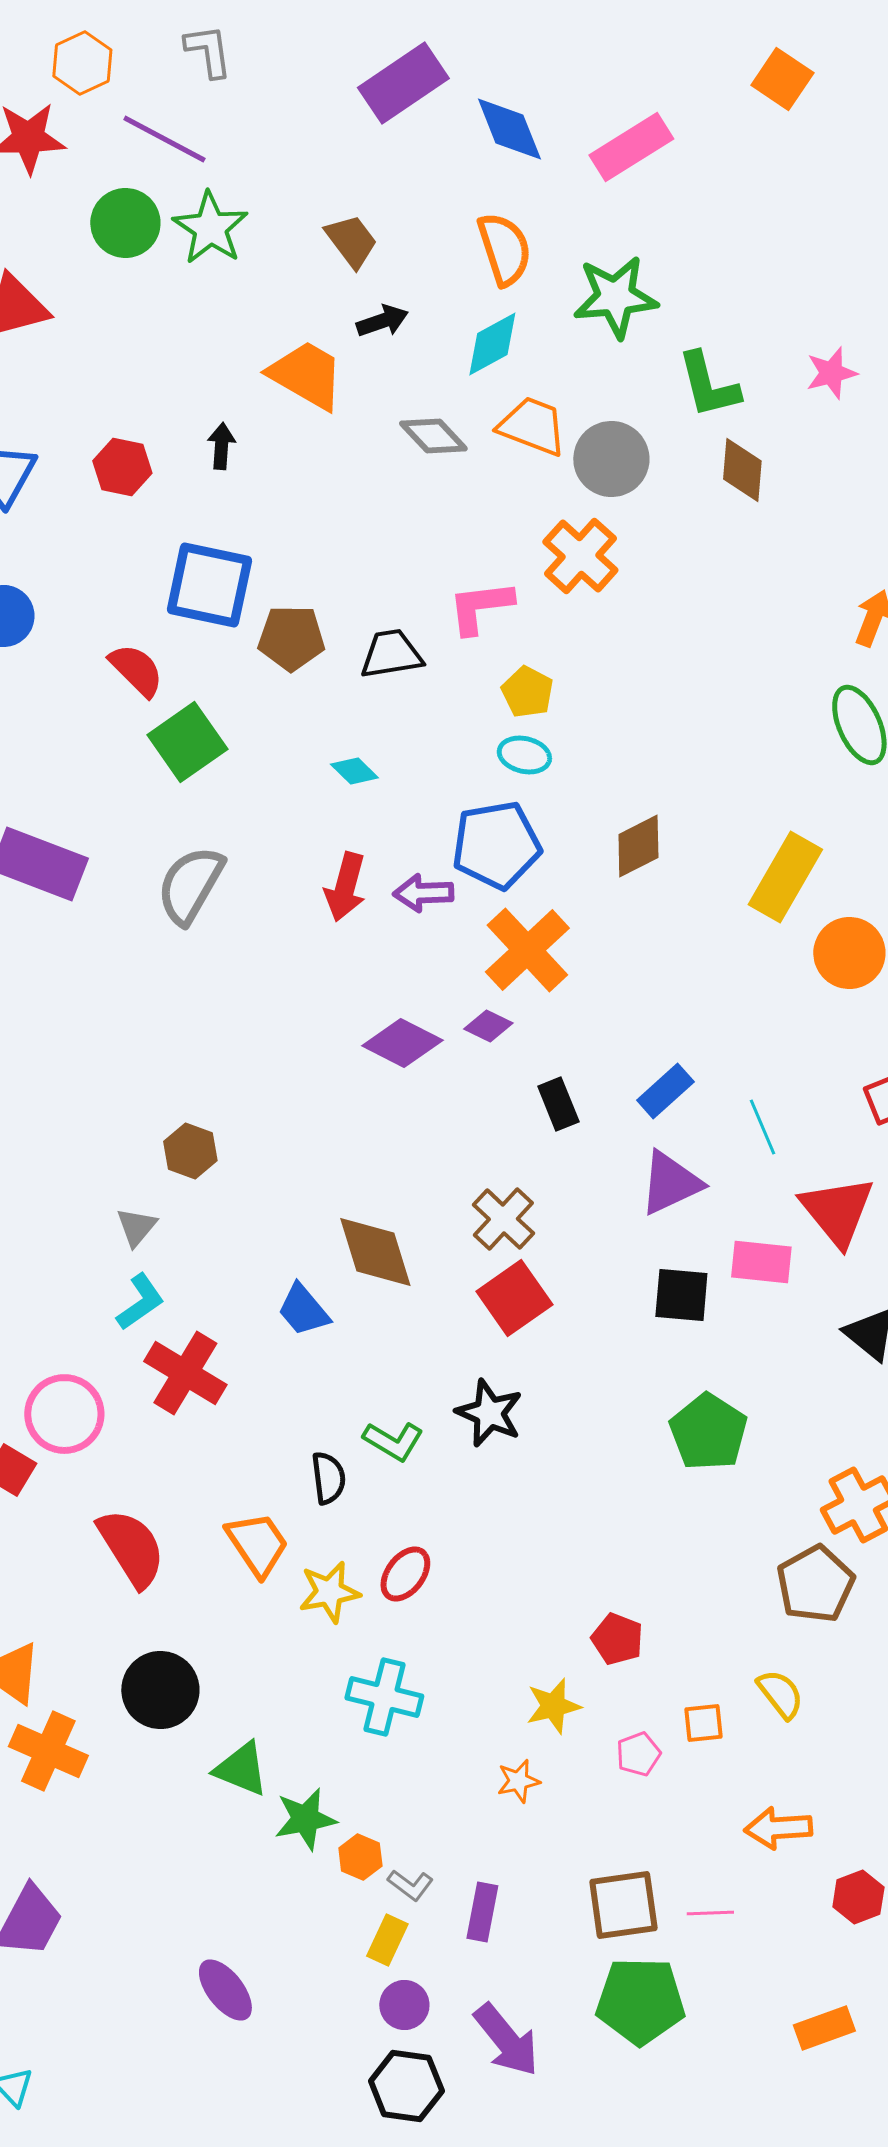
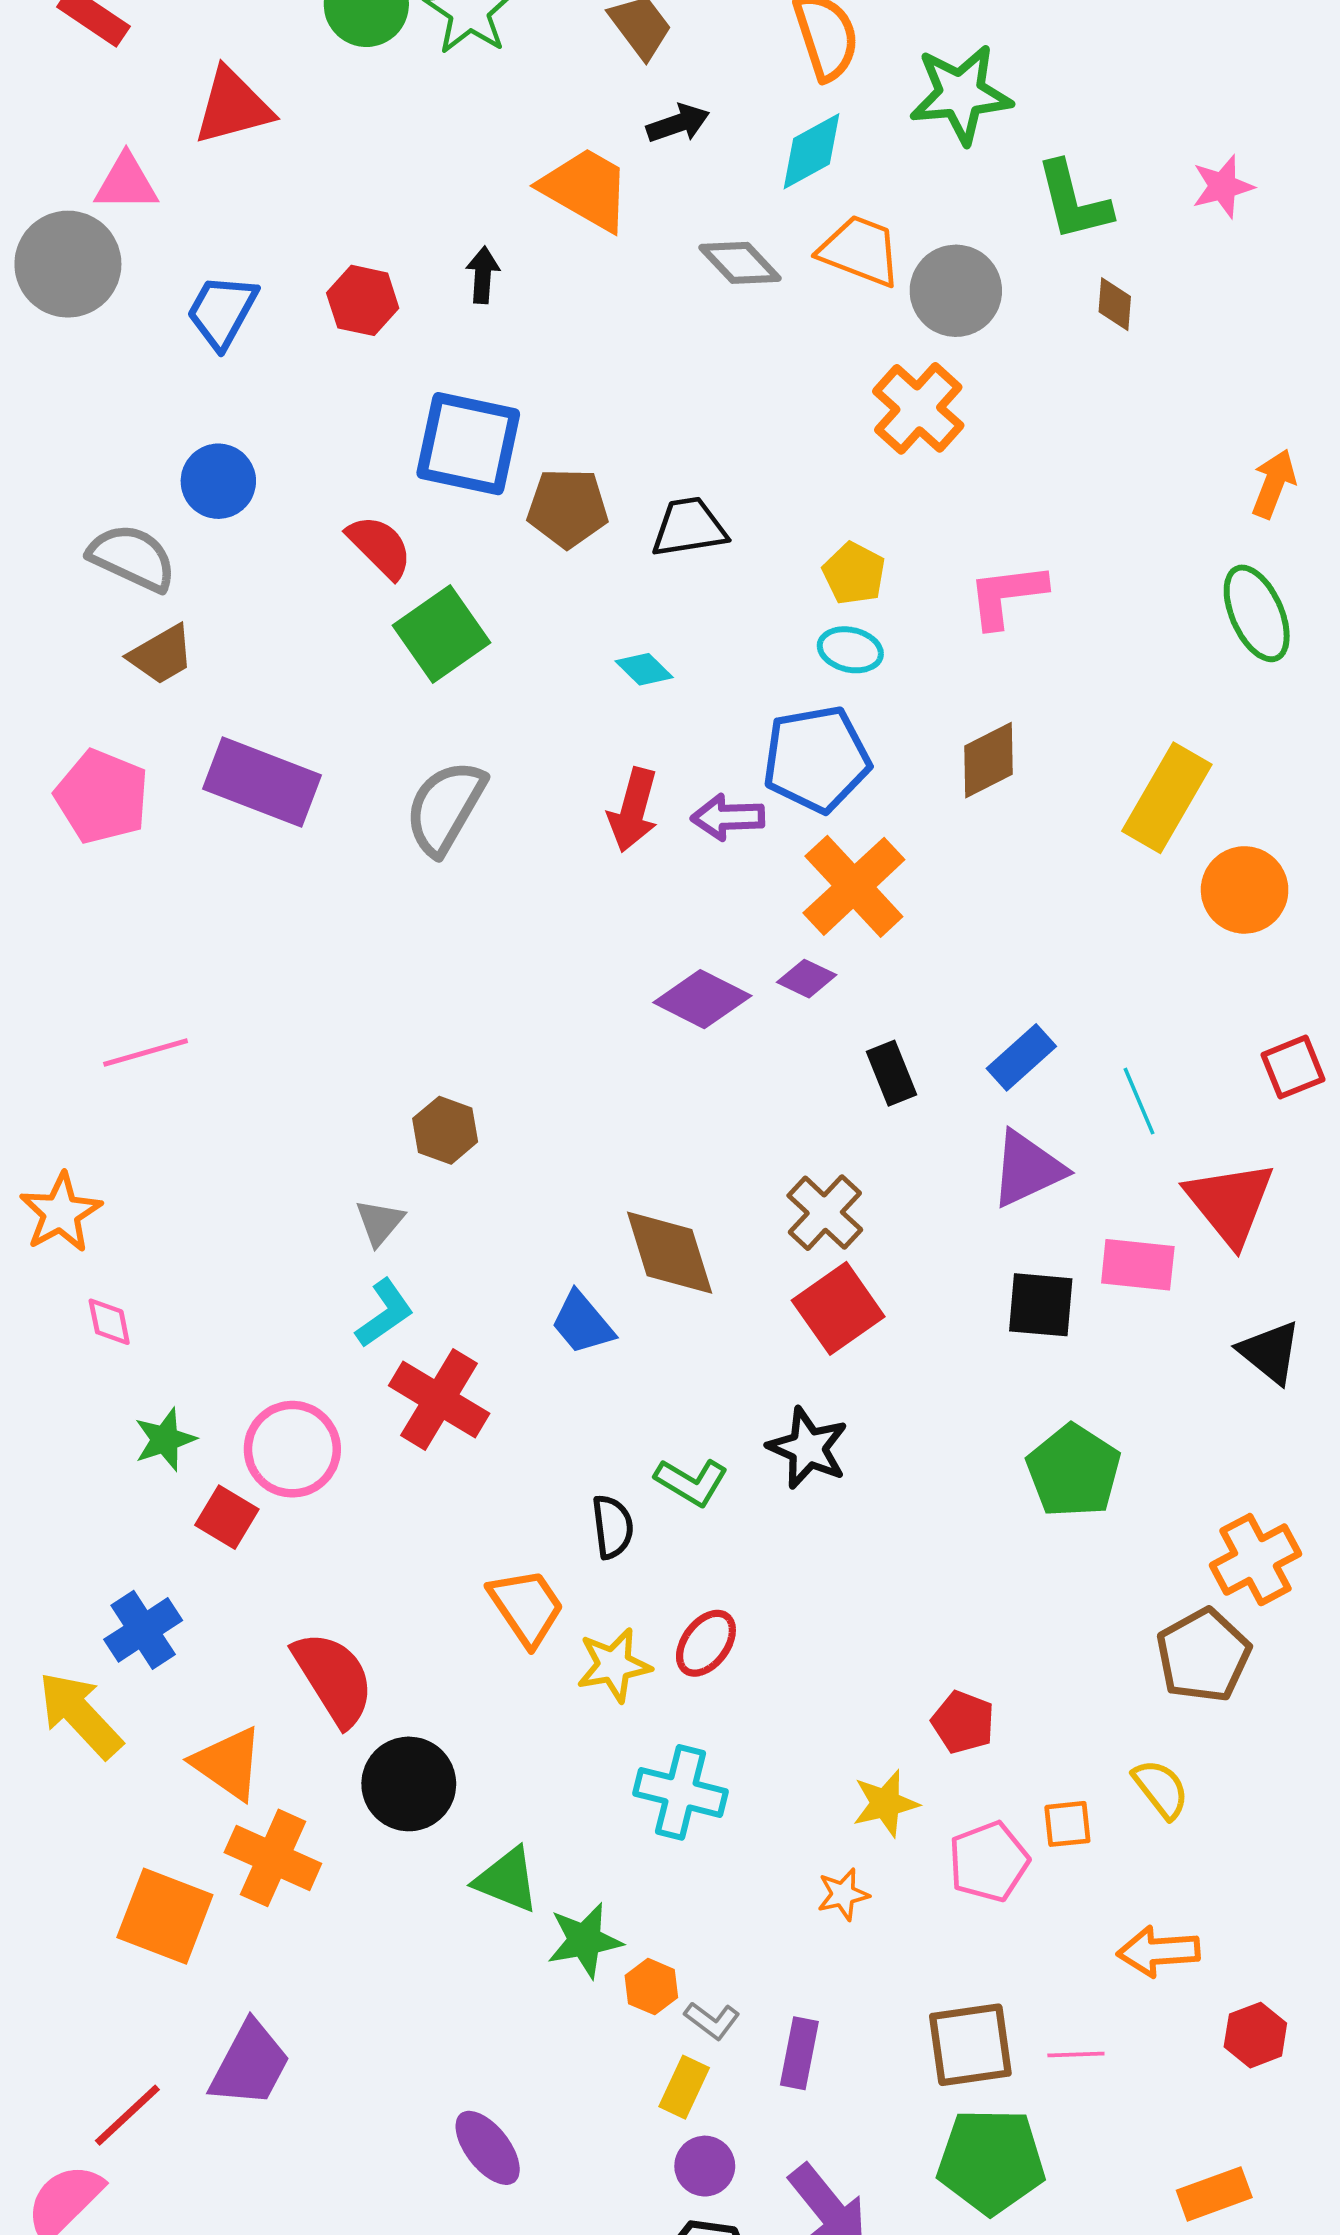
brown diamond: (742, 470) -> (1115, 304), size x0.7
pink L-shape: (480, 607) -> (1007, 595), moved
red semicircle: (131, 1548) -> (334, 1678), moved
pink pentagon: (638, 1754) -> (989, 1862), size x1.5

